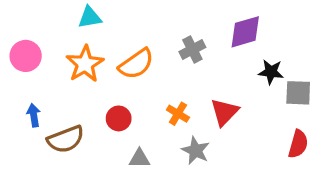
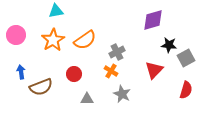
gray cross: (192, 50) -> (117, 52), moved
gray square: (298, 93) -> (186, 58), turned -30
red triangle: (224, 112) -> (154, 70), moved

